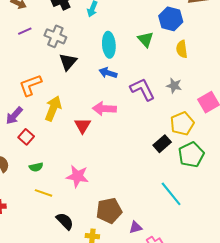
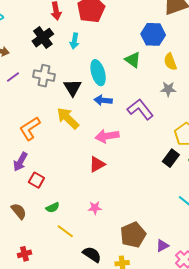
black triangle: (68, 62) -> (73, 88), moved
gray star: (174, 86) -> (168, 89), moved
yellow arrow: (53, 108) -> (68, 118), moved, turned -55
red triangle: (83, 126) -> (97, 164), moved, turned 42
pink star: (77, 176) -> (95, 208), size x0.6
yellow line: (44, 193) -> (65, 231), turned 30

